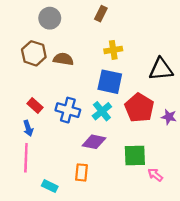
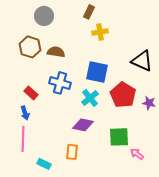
yellow cross: (113, 50) -> (100, 32), moved
black triangle: (161, 69) -> (142, 61), turned 30
blue cross: (68, 110) -> (60, 83), moved

